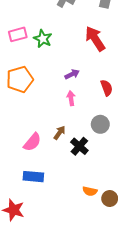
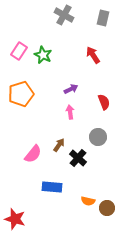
pink rectangle: (18, 34) -> (19, 51), turned -42
red arrow: (95, 39) -> (93, 55), size x0.7
blue rectangle: (33, 177) -> (52, 187), moved

